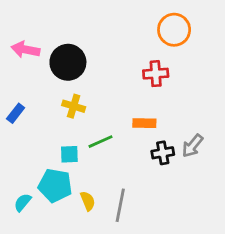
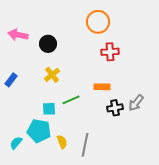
orange circle: (174, 30) -> (98, 22), moved
black circle: (68, 62) -> (48, 44), size x0.7
yellow cross: (74, 106) -> (52, 75), turned 35

